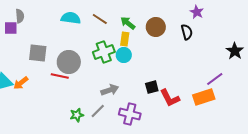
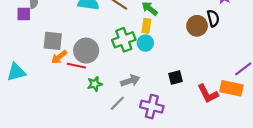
brown circle: (156, 27) -> (197, 26), moved
orange arrow: (21, 83) -> (59, 57), moved
orange rectangle: (204, 97) -> (231, 88), turned 30
red L-shape: (170, 98) -> (208, 94), moved
green star: (77, 115) -> (95, 84), moved

